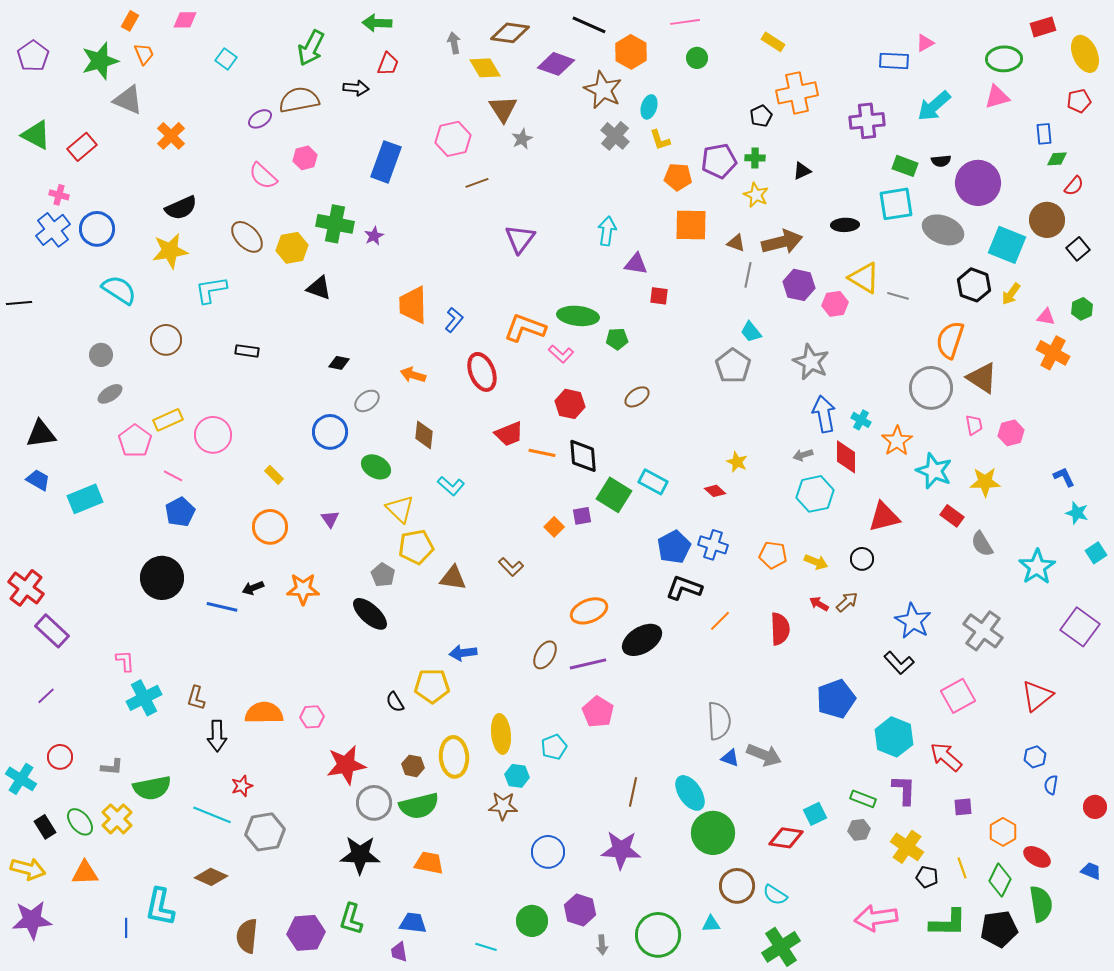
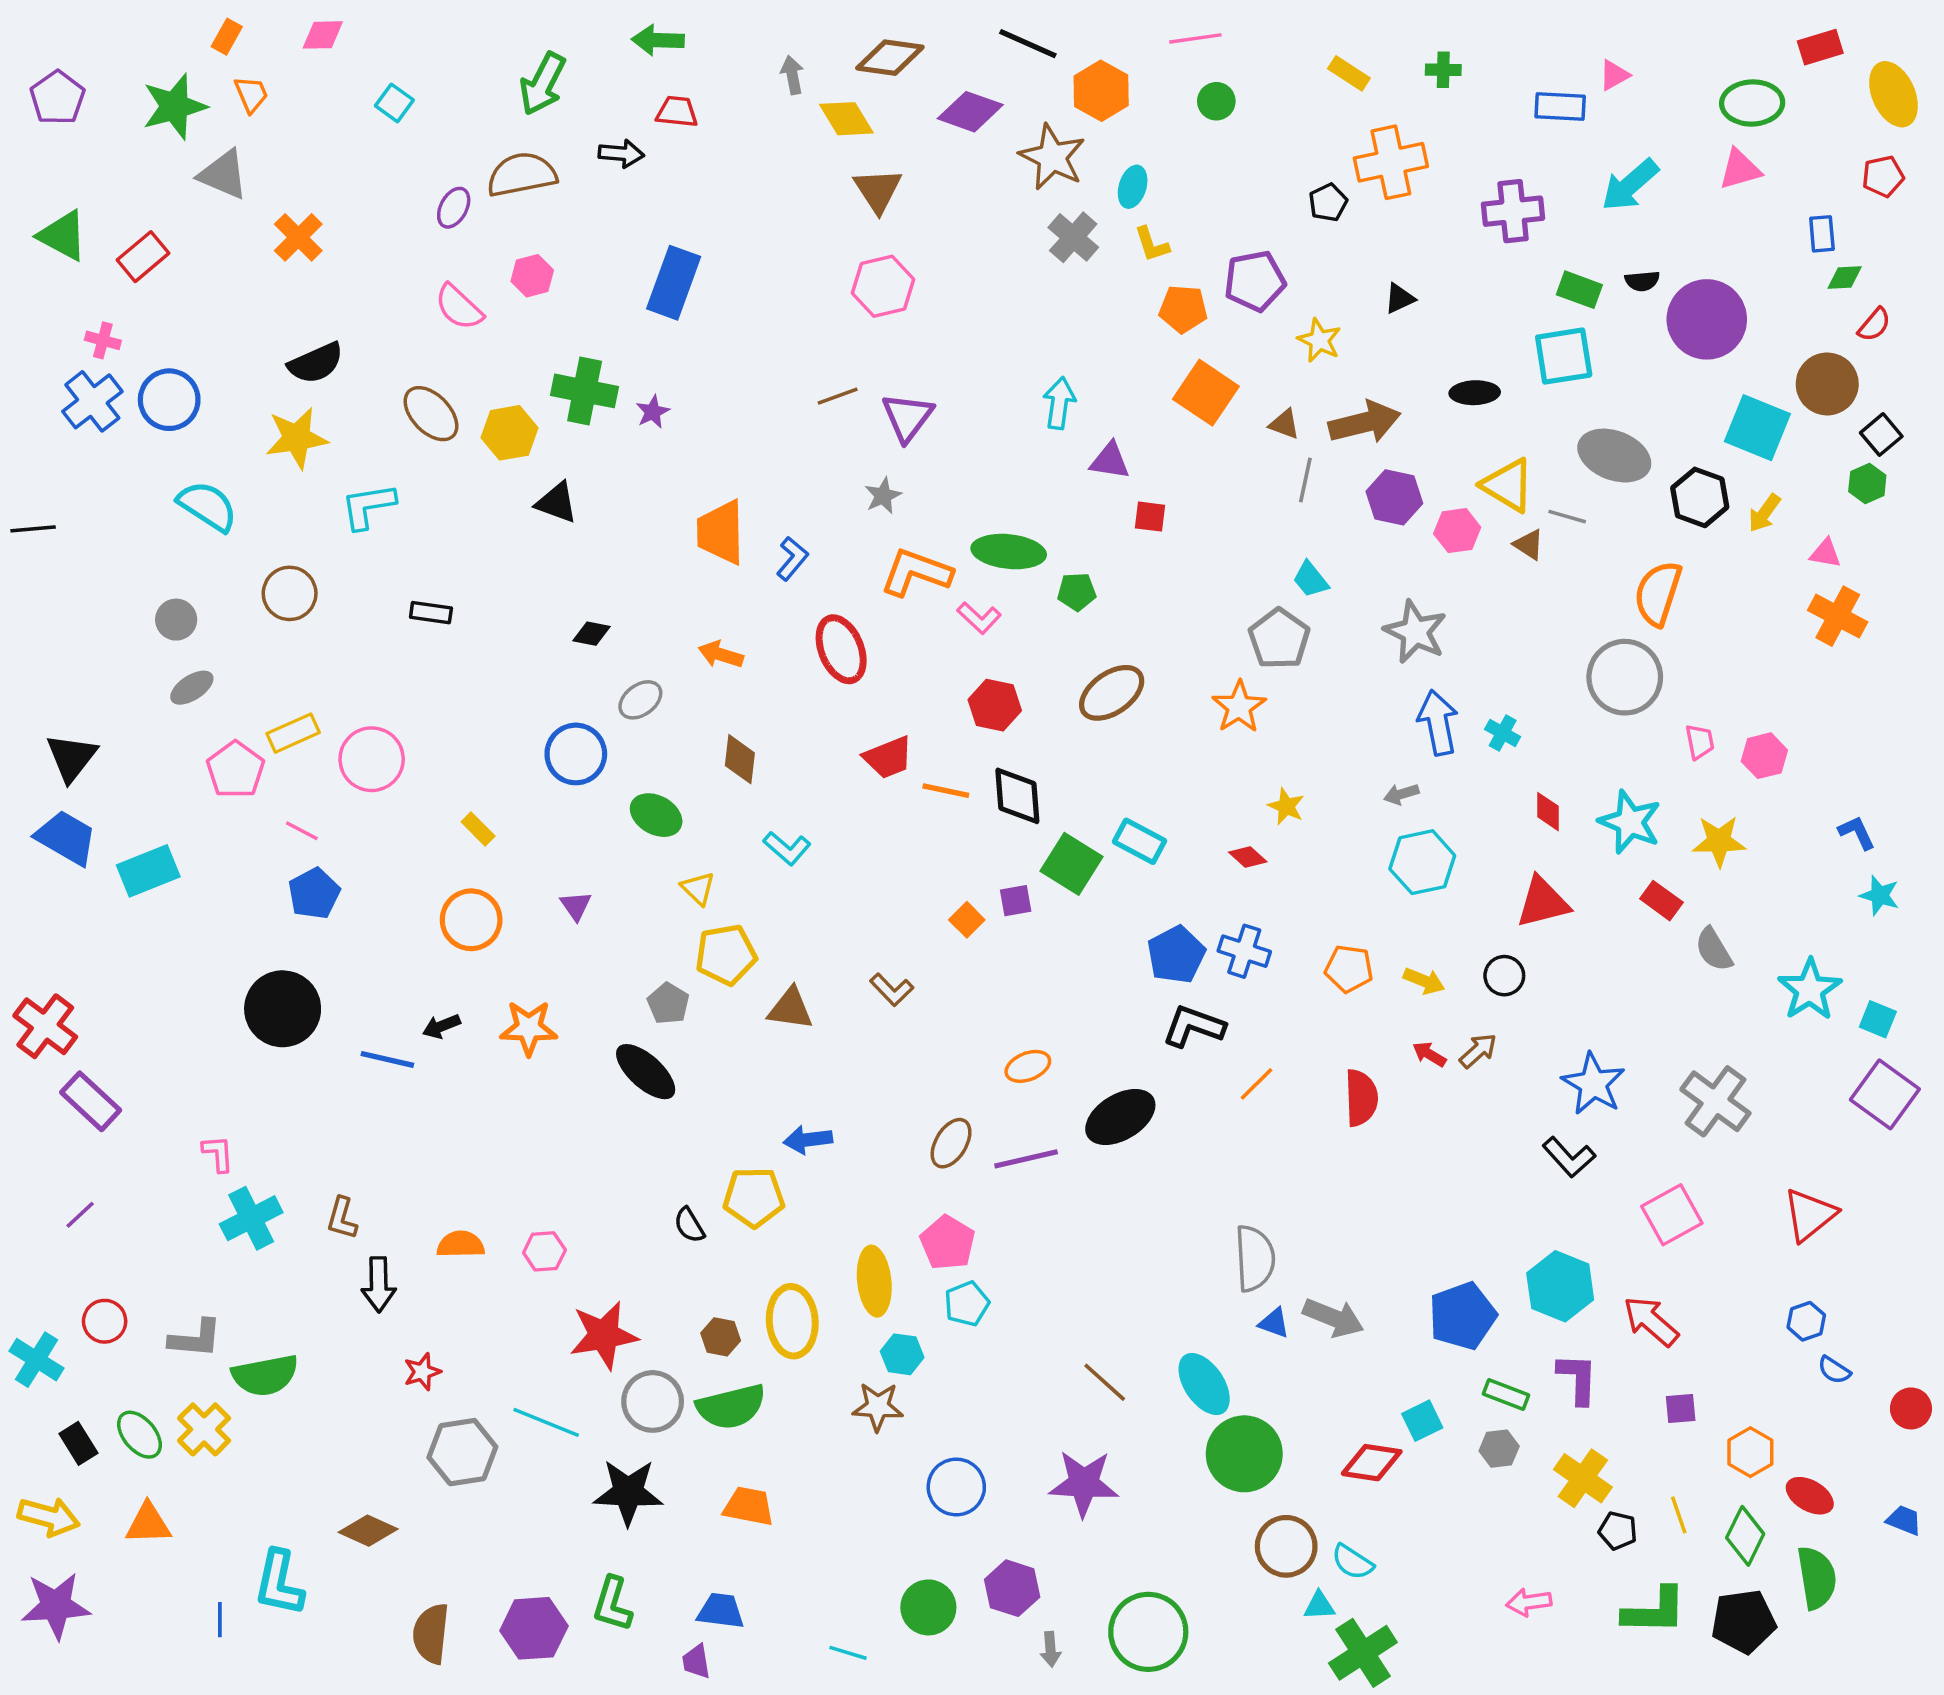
red trapezoid: (388, 64) -> (677, 112), turned -105
purple ellipse: (260, 119) -> (454, 208), turned -30
pink hexagon: (453, 139) -> (883, 286), moved
gray star: (522, 139) -> (883, 496), moved
green cross: (755, 158) -> (1443, 70), moved
brown line: (477, 183) -> (838, 396), moved
orange square: (691, 225) -> (1206, 393), turned 33
gray ellipse: (943, 230) -> (1614, 456), moved
green hexagon: (1082, 309) -> (1867, 483), moved
brown triangle: (982, 378) -> (1529, 545), moved, size x0.6
brown ellipse: (637, 397) -> (1112, 693), size x1.5
black triangle: (41, 434) -> (71, 757), turned -44
orange star: (897, 441) -> (1239, 707), moved
red diamond: (846, 457) -> (1548, 812), moved, size x0.7
blue trapezoid: (38, 480) -> (66, 838), size x1.5
yellow triangle: (400, 509) -> (698, 888), size x0.7
cyan square: (1096, 553) -> (1878, 1019), moved, turned -35
orange ellipse: (589, 611) -> (1028, 1066), size x0.7
blue pentagon: (836, 699) -> (1462, 1316), moved
pink pentagon: (598, 712) -> (948, 1243), moved
orange semicircle: (264, 713) -> (461, 1244), size x0.7
gray L-shape: (112, 767) -> (195, 1339), size x1.4
blue semicircle: (1051, 785) -> (1834, 1370), turned -66
brown line: (633, 792) -> (1105, 1382), turned -60
cyan line: (212, 815) -> (546, 1422), moved
pink arrow: (876, 918) -> (1529, 1602), size x0.6
cyan triangle: (711, 924) -> (1319, 1606), moved

